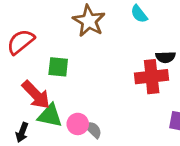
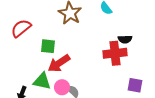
red arrow: (36, 95) -> (59, 63), moved, turned 100

